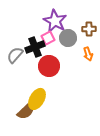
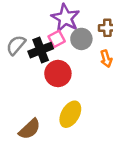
gray semicircle: (15, 55) -> (16, 45), moved
yellow ellipse: (37, 99) -> (70, 114), moved

